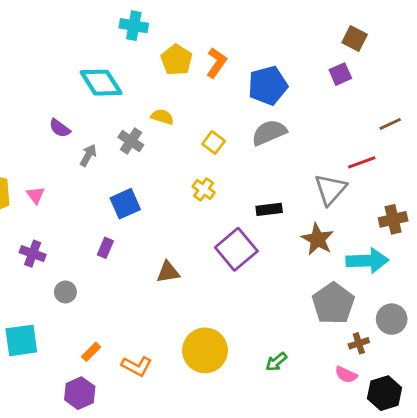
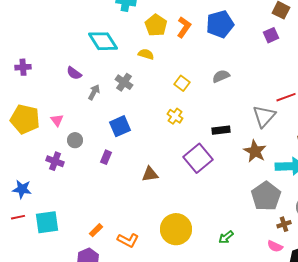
blue pentagon: (268, 85) -> (220, 24), moved
yellow semicircle: (162, 117) -> (146, 54), moved
gray semicircle: (269, 132) -> (221, 76), size x0.7
gray circle: (65, 292) -> (75, 140), moved

